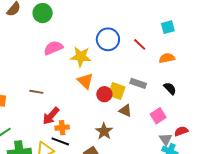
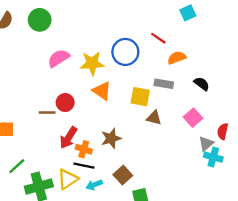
blue circle: (108, 39) -> (125, 52), moved
orange semicircle: (167, 58) -> (177, 58), moved
red circle: (104, 94) -> (65, 103), moved
orange cross: (62, 128) -> (84, 149), turned 32
brown star: (104, 131) -> (111, 138), moved, turned 30
red semicircle: (181, 131) -> (223, 131), turned -48
gray triangle: (166, 139) -> (206, 144), turned 32

